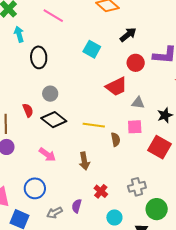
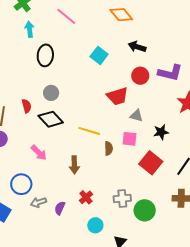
black arrow: (128, 35) -> (137, 47), turned -132
green circle: (157, 209) -> (145, 210), moved
gray arrow: (55, 213) -> (38, 202), moved

